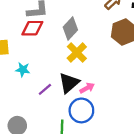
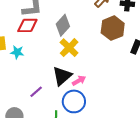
cyan star: (23, 70) -> (17, 52), moved
purple line: (45, 89) -> (36, 92), moved

